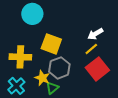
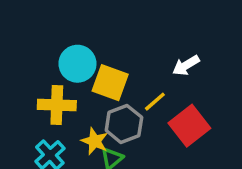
cyan circle: (32, 14) -> (77, 64), moved
yellow line: (91, 49) -> (155, 102), moved

